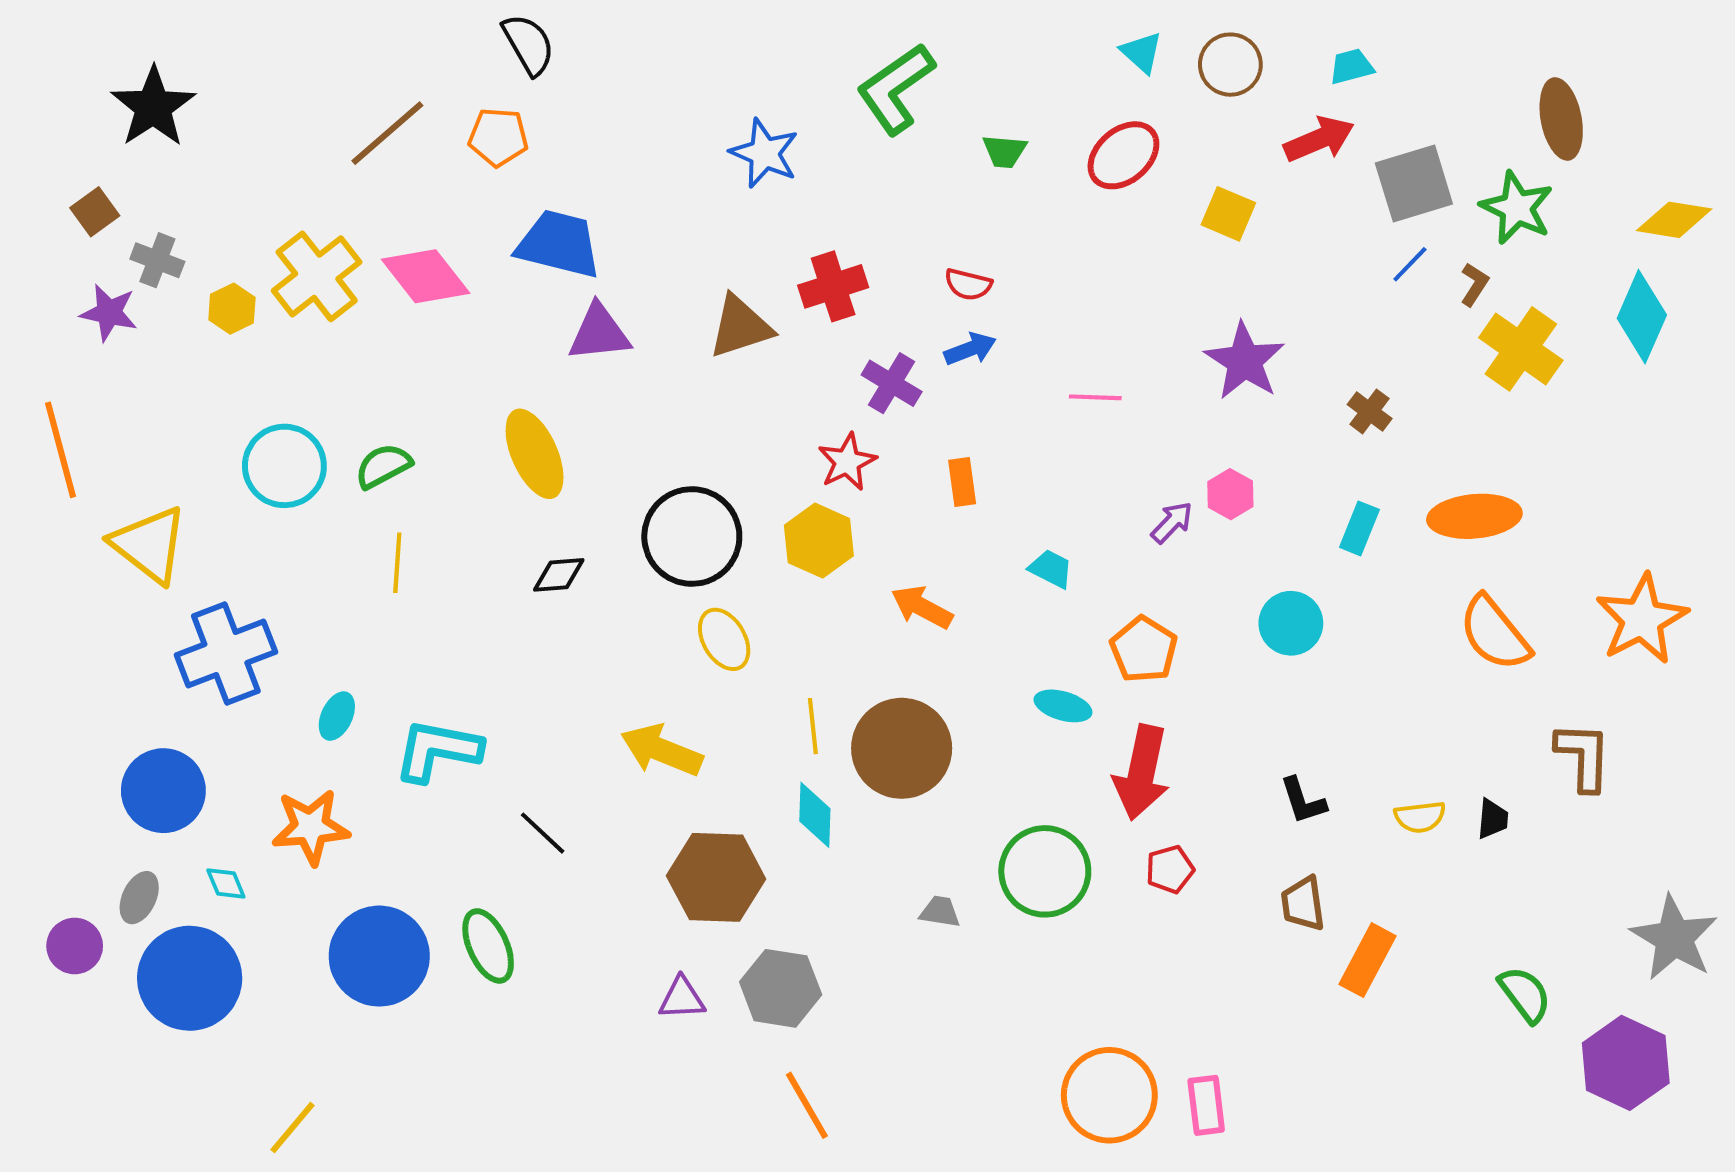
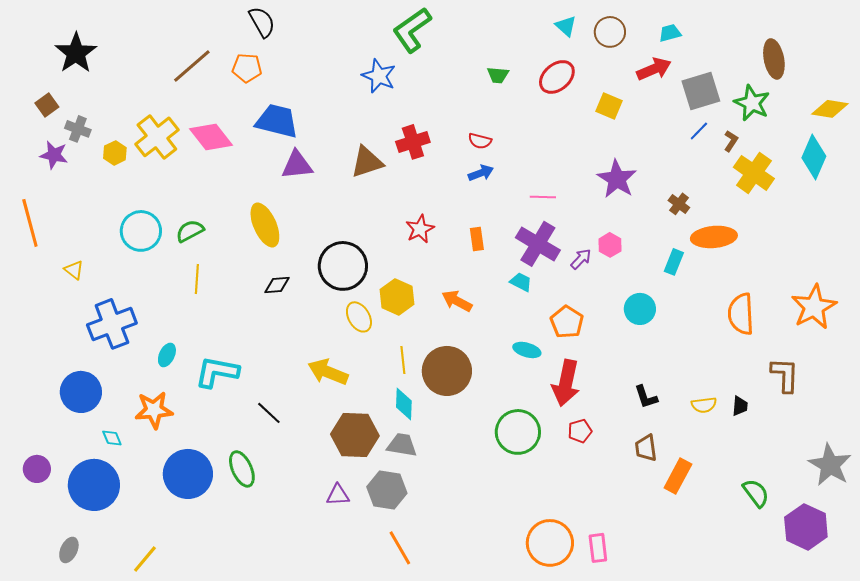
green L-shape: (896, 89) -> (412, 30), moved
purple cross: (892, 383) -> (538, 244), moved, size x1.5
orange ellipse: (1474, 516) -> (714, 237), moved
yellow hexagon: (819, 541) -> (397, 297), moved
yellow triangle: (149, 545) -> (74, 270), size x0.5
orange semicircle: (1495, 633) -> (741, 314), turned 36
gray ellipse: (139, 898) -> (69, 550), moved
gray trapezoid: (940, 912) -> (402, 445), moved, size x1.5

